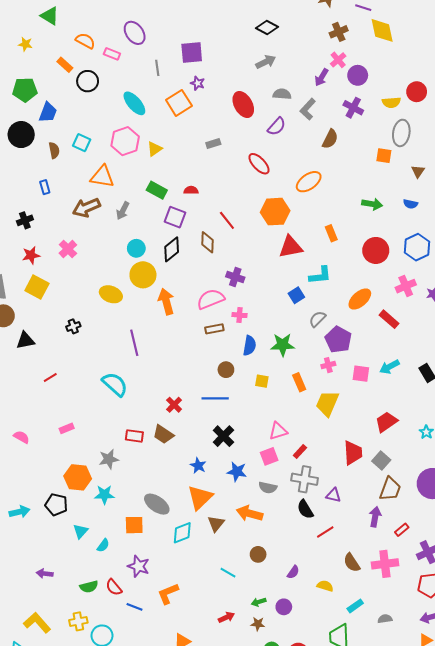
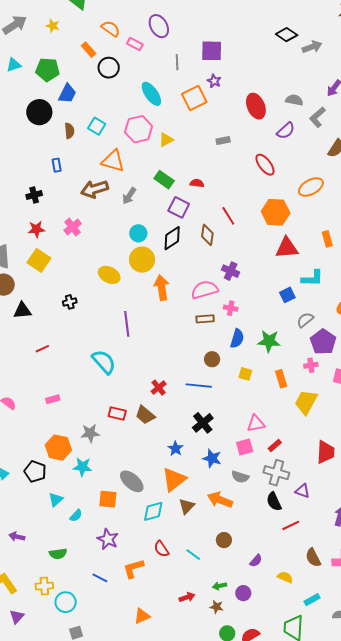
gray arrow: (266, 62) -> (312, 47), moved
red semicircle: (114, 587) -> (161, 549), moved

